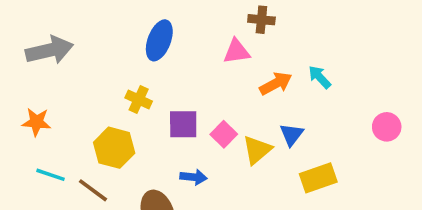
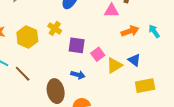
blue triangle: (292, 135) -> (134, 60), turned -40
yellow hexagon: (114, 148) -> (27, 37), moved

